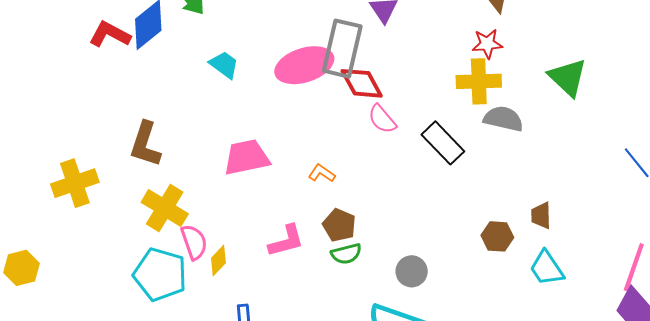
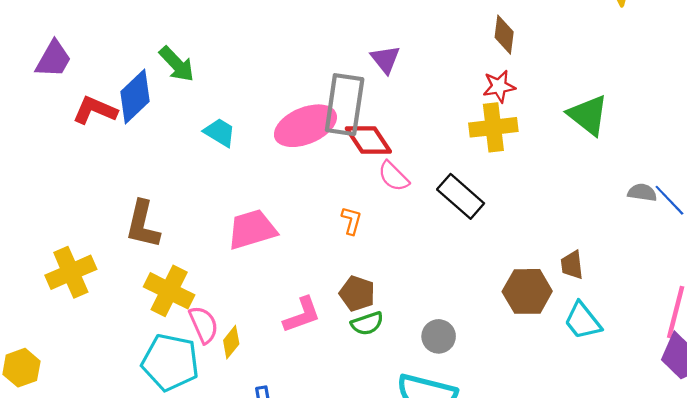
gray semicircle: (503, 119) -> (642, 192), moved, size x0.7
orange L-shape: (322, 173) -> (351, 221), moved, turned 76
brown hexagon: (497, 236) -> (527, 291), size x1.4

